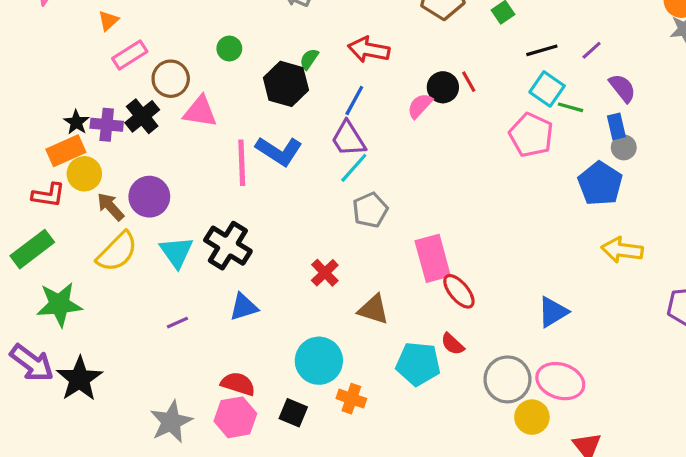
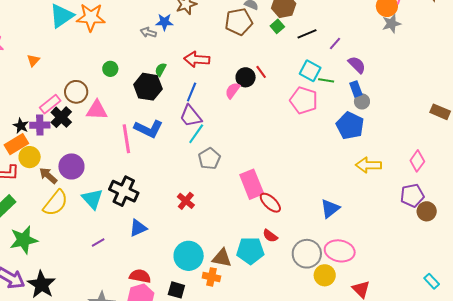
black line: (542, 50) -> (307, 34), moved
pink rectangle: (130, 55) -> (50, 104), moved
brown triangle: (373, 309) -> (222, 258), moved

